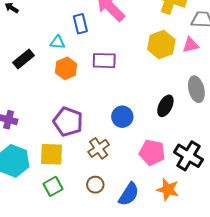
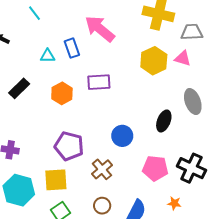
cyan triangle: (58, 42) -> (48, 56), moved
pink triangle: (191, 45) -> (183, 58), turned 36
orange star: (168, 189) -> (174, 203), size x0.6

